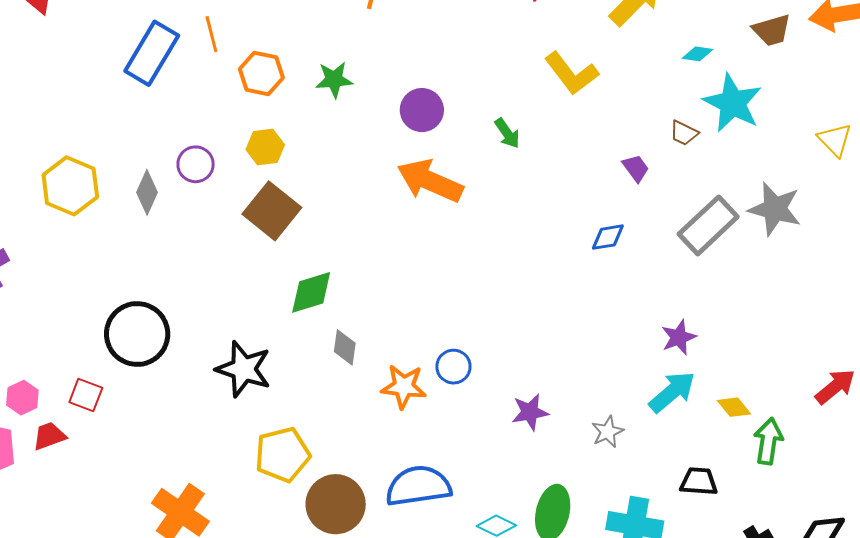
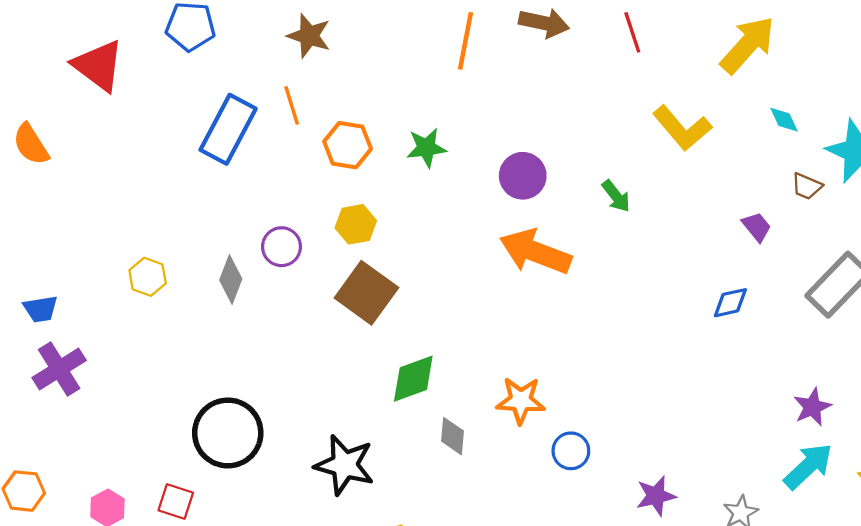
cyan diamond: (698, 54) -> (784, 120), moved, turned 60
yellow hexagon: (70, 186) -> (148, 277), size x0.6
orange star: (404, 386) -> (521, 401), moved

